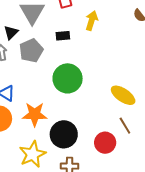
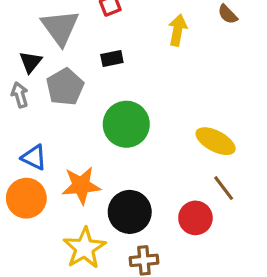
yellow arrow: (92, 21) -> (178, 30), moved

